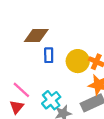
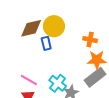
yellow circle: (78, 61) -> (54, 26), moved

